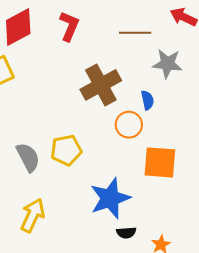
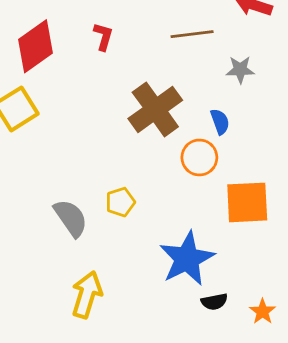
red L-shape: (69, 26) -> (103, 37), size x0.7
gray star: (167, 64) -> (240, 70), size x0.7
yellow pentagon: (66, 150) -> (120, 202), size x0.7

